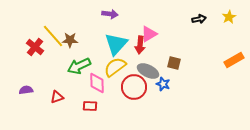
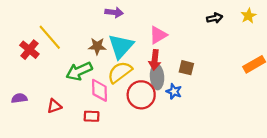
brown star: (70, 40) -> (97, 46), moved
red arrow: (140, 45) -> (155, 60), moved
gray ellipse: (148, 71) -> (157, 77), turned 60

